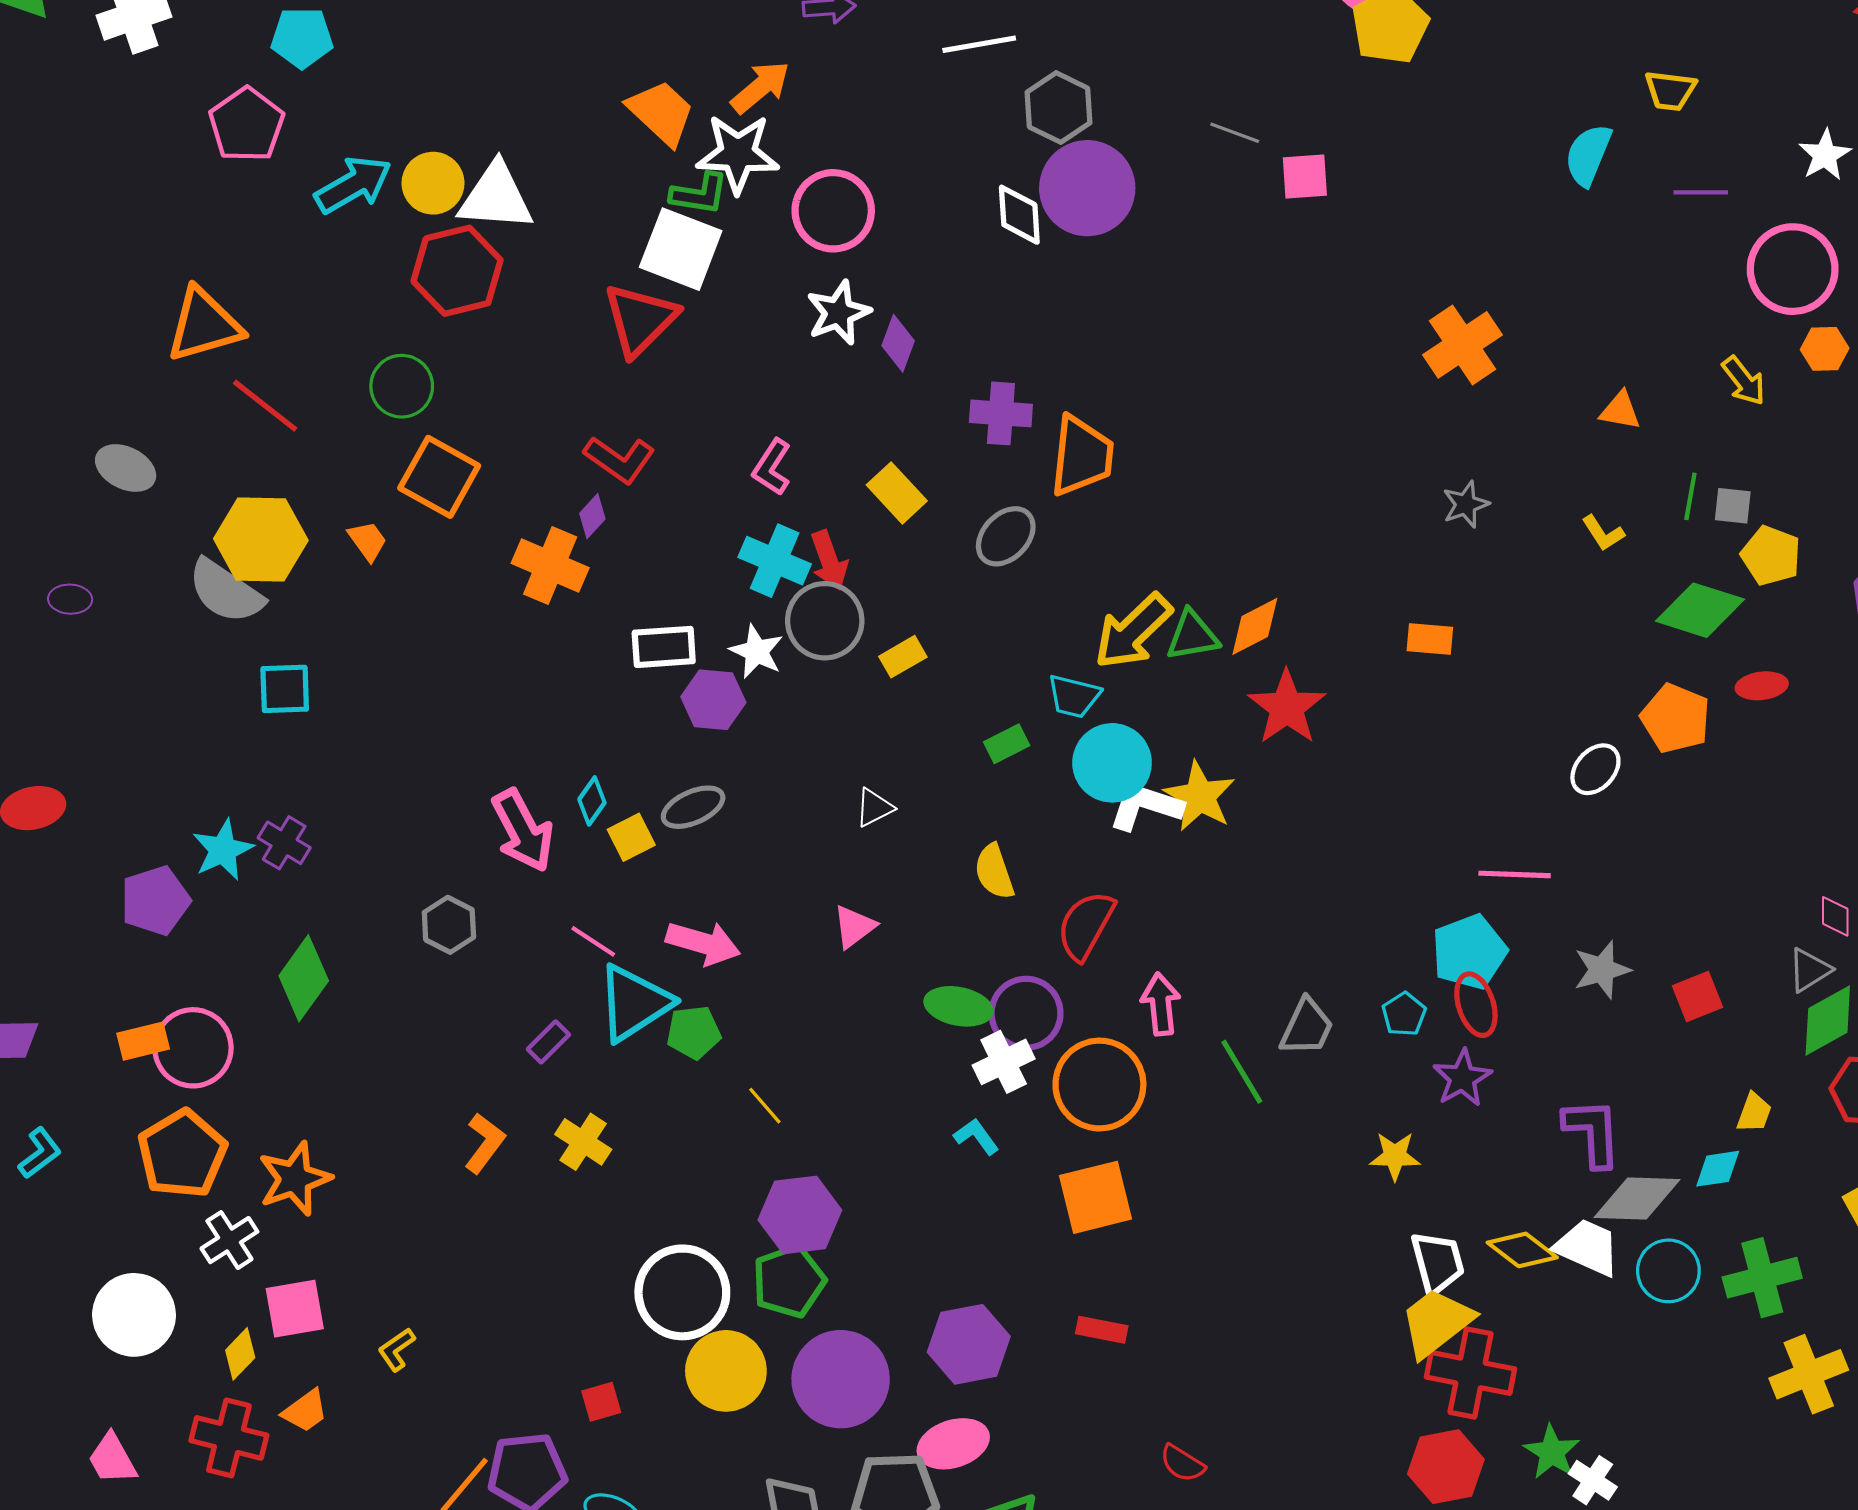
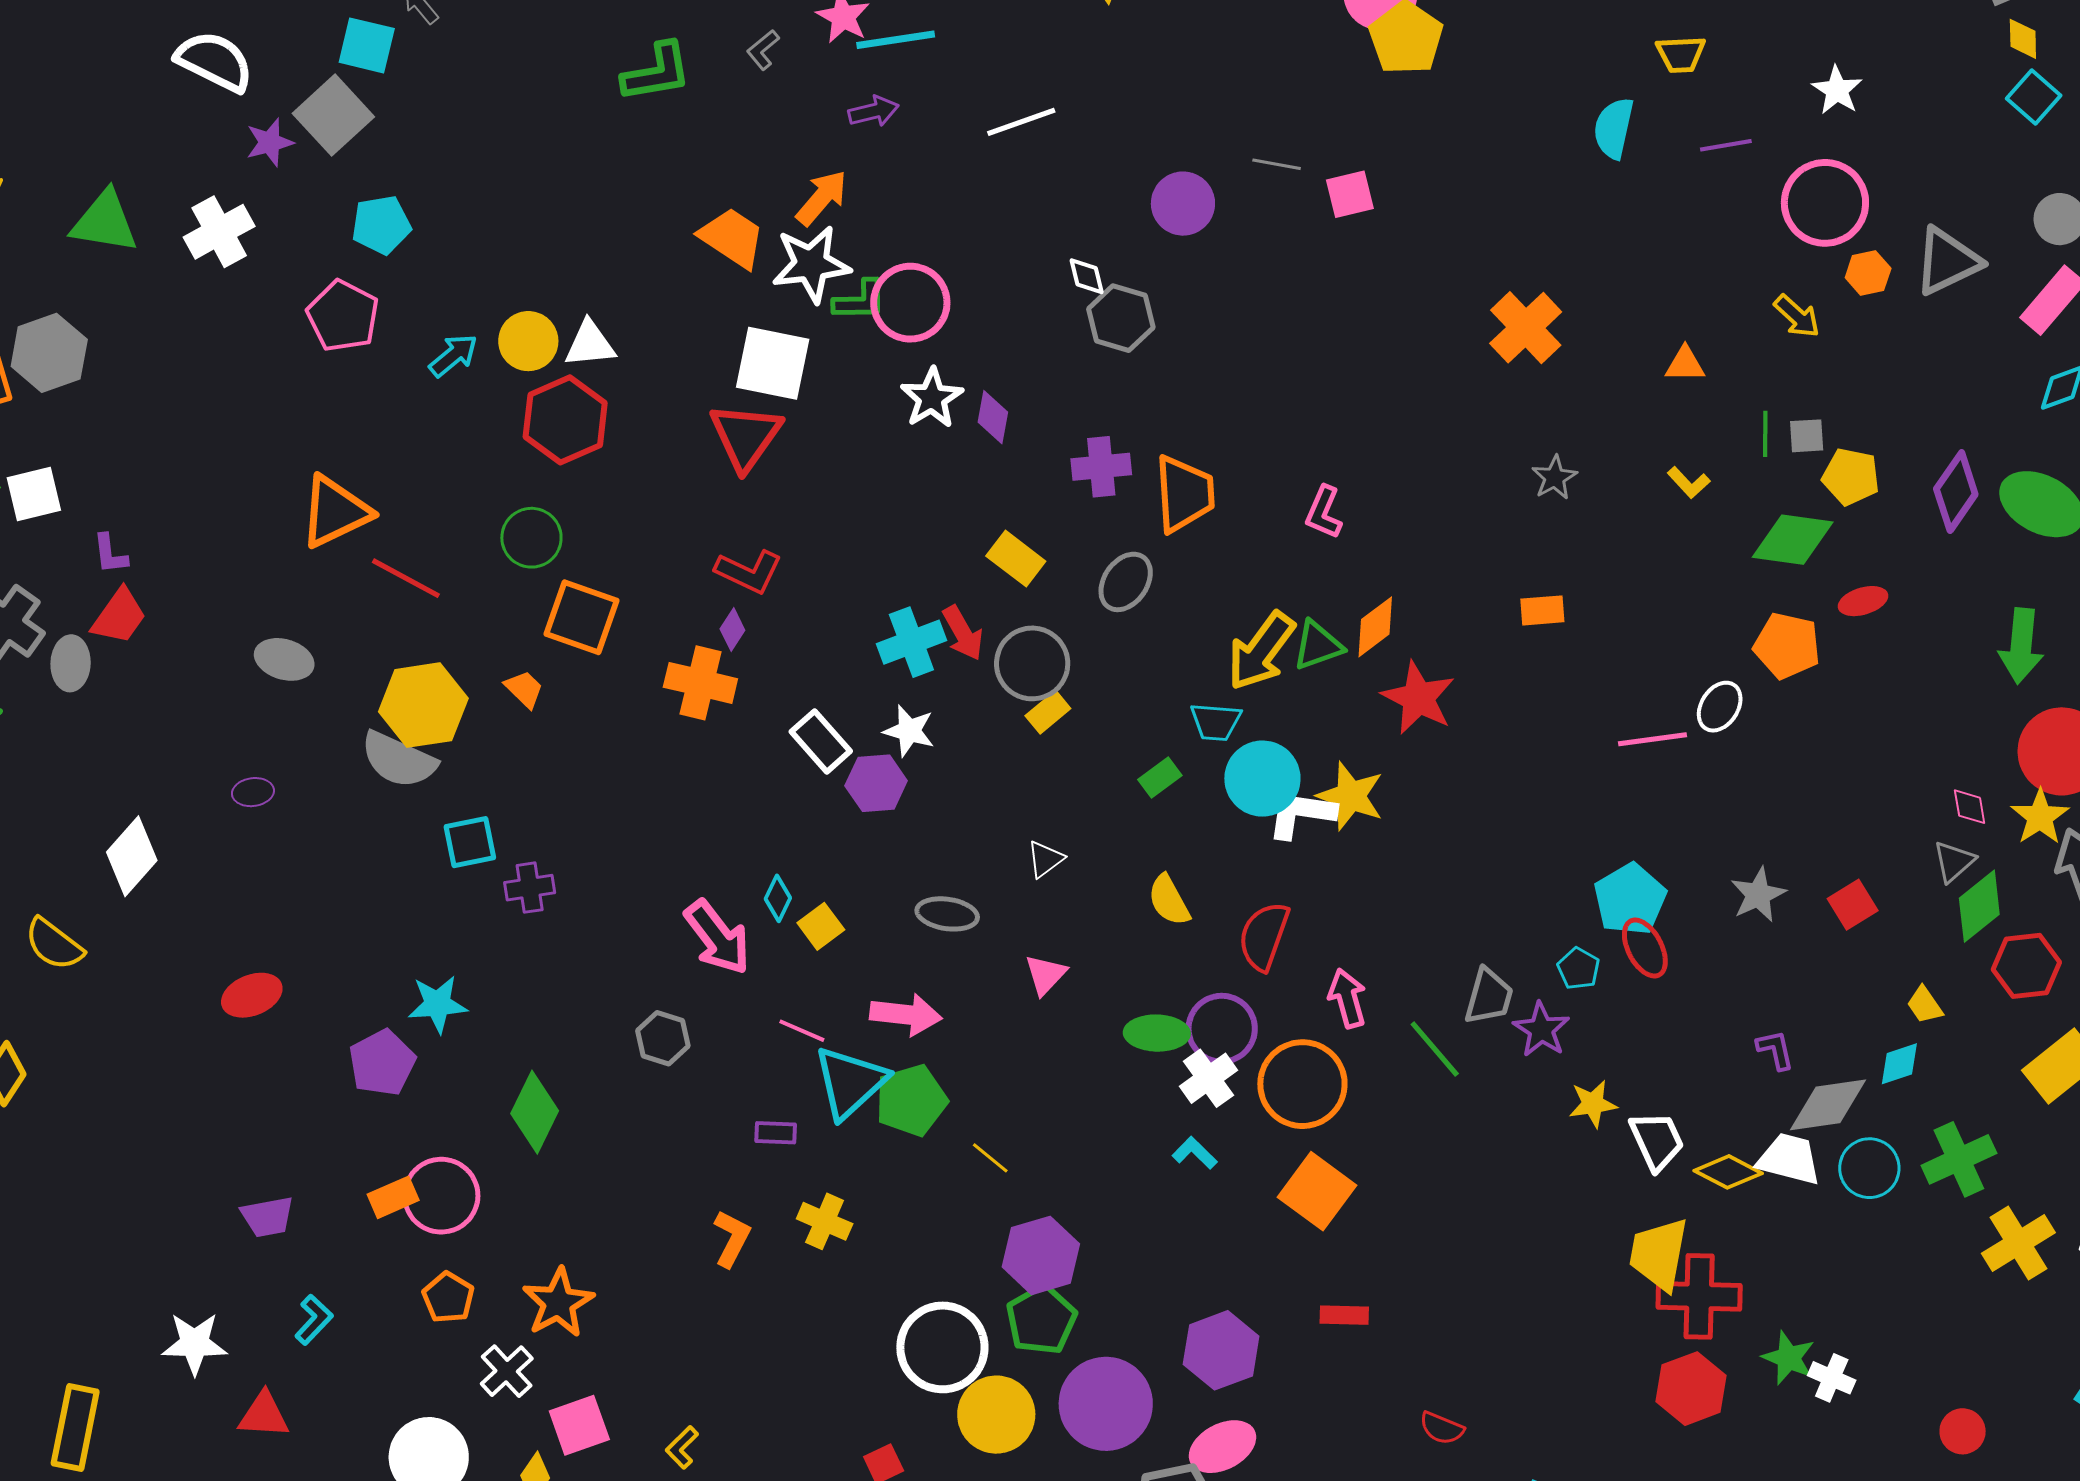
gray hexagon: (1058, 108) -> (1121, 318), moved
cyan arrow: (353, 185) -> (453, 355), size x0.7
purple circle: (1087, 188) -> (1183, 204), moved, size x0.7
green L-shape: (699, 194) -> (860, 301), moved
white triangle: (496, 197) -> (590, 344), size x0.7
white diamond: (1019, 215) -> (1087, 276), size x0.7
pink L-shape: (772, 467) -> (1324, 512), moved
cyan cross: (775, 561) -> (911, 642), turned -34
gray circle: (825, 621) -> (1032, 663), moved
white rectangle: (664, 647) -> (821, 741), turned 62
gray ellipse: (693, 807) -> (947, 914), moved, turned 42
purple cross: (284, 843) -> (530, 888), moved, turned -30
cyan star: (223, 850) -> (438, 1004), turned 30
pink line: (1515, 874) -> (1653, 739), moved
green pentagon: (694, 1032) -> (911, 1100), size x1.4
purple rectangle: (548, 1042) -> (776, 1133), turned 57
purple star: (1462, 1078) -> (1541, 1030), moved
yellow trapezoid: (1754, 1113) -> (1925, 1005), turned 135
purple L-shape: (1592, 1132) -> (1775, 1050), size x0.6
orange pentagon: (182, 1154) -> (448, 1297), size x0.6
orange square: (1096, 1197) -> (1317, 1191), turned -30
white trapezoid: (1438, 1263) -> (1657, 1141), moved
yellow trapezoid: (1436, 1322) -> (1659, 1254), turned -32

